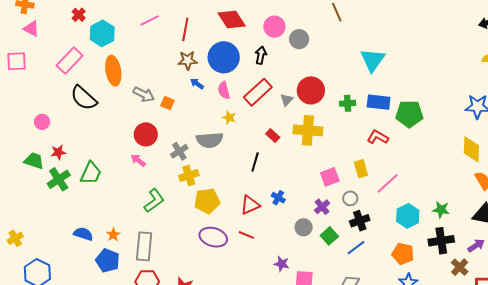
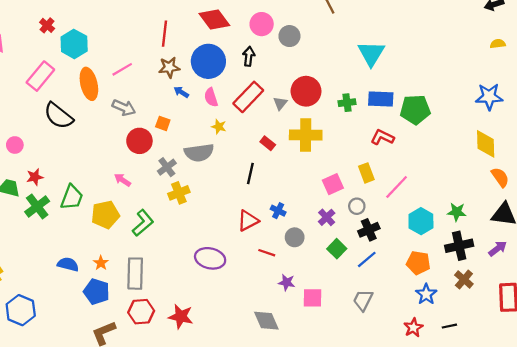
pink line: (150, 20) -> (122, 69), moved
orange square: (168, 103) -> (163, 123), moved
red circle: (146, 134) -> (139, 141), moved
yellow pentagon: (207, 201) -> (105, 215), moved
gray circle: (304, 227) -> (295, 237), moved
red line: (246, 235) -> (267, 253), moved
brown cross: (460, 267) -> (464, 279), moved

